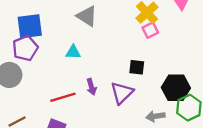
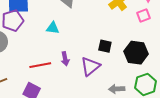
pink square: (150, 30) -> (143, 15), moved
black hexagon: (176, 88) -> (136, 53), moved

